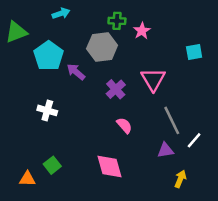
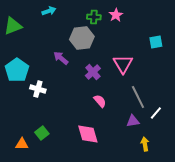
pink star: (142, 31) -> (116, 15), moved
cyan pentagon: (49, 56) -> (17, 70), moved
yellow arrow: (180, 179) -> (145, 144), turned -32

